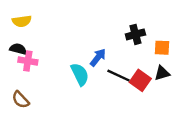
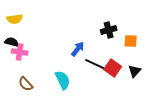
black triangle: (162, 73) -> (135, 71), moved, turned -32
cyan semicircle: (80, 74) -> (63, 80), moved
brown semicircle: (21, 100) -> (26, 84), moved

